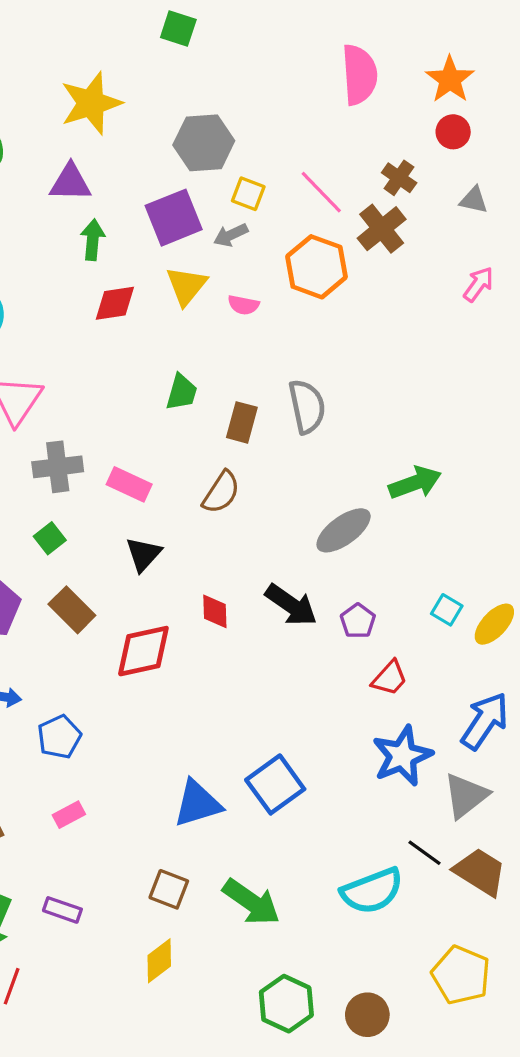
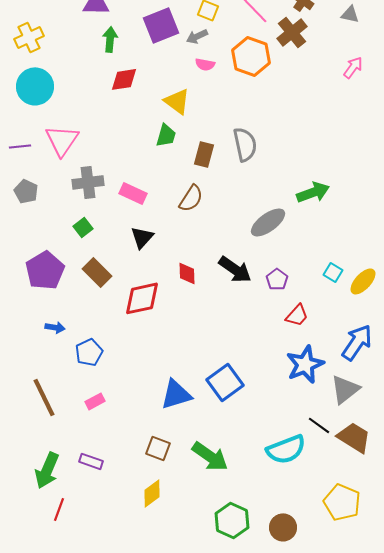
yellow triangle: (186, 286) -> (177, 101), moved, turned -32
pink semicircle: (243, 305) -> (205, 64), moved

